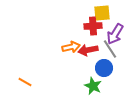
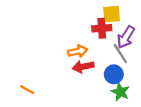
red arrow: (88, 50) -> (83, 67), moved
green star: (93, 86) -> (120, 92), moved

